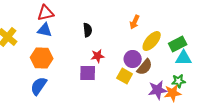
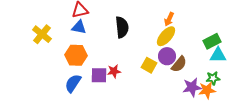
black semicircle: (88, 30) -> (122, 27), size x1.5
yellow ellipse: (152, 41) -> (166, 36), moved
red star: (98, 56) -> (114, 71), moved
purple square: (88, 73) -> (99, 75), moved
yellow square: (125, 76) -> (149, 65), moved

